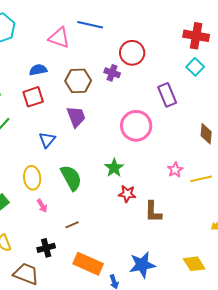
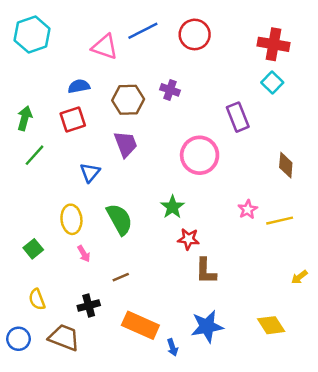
blue line: (90, 25) -> (143, 31), turned -40
red circle: (132, 53) -> (195, 34), moved
brown L-shape: (153, 212) -> (206, 271), moved

